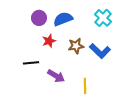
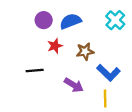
blue L-shape: (100, 51) -> (109, 73), moved
purple arrow: (56, 76) -> (74, 85), moved
yellow line: (85, 86) -> (105, 98), moved

